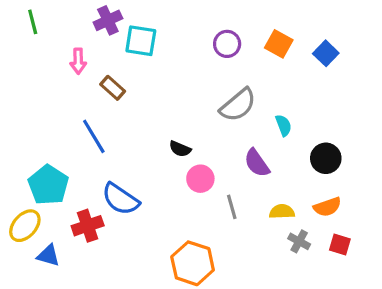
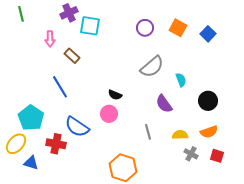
pink circle: (200, 179) -> (109, 114), moved
red cross: (88, 226) -> (56, 144), turned 30

